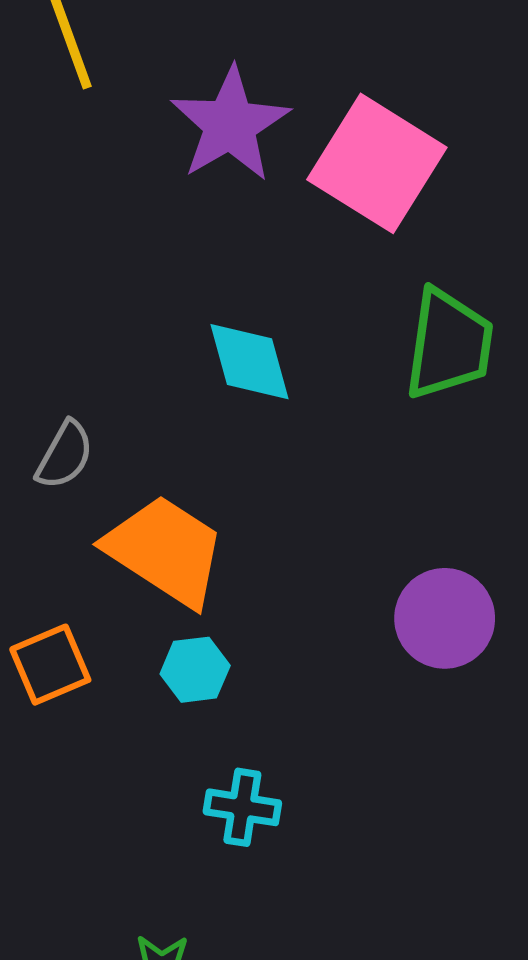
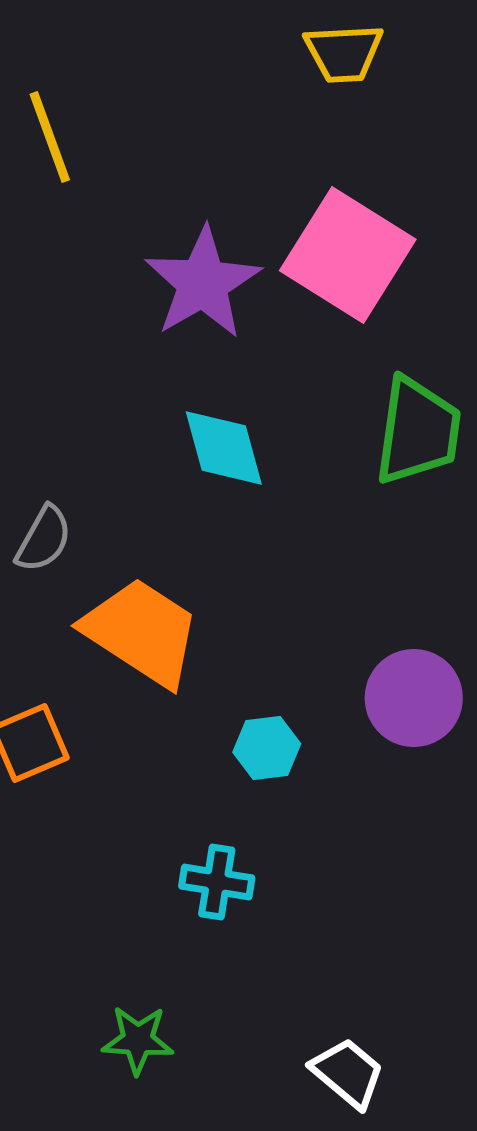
purple star: (230, 124) -> (203, 283), moved
cyan hexagon: (195, 670) -> (267, 748), moved

